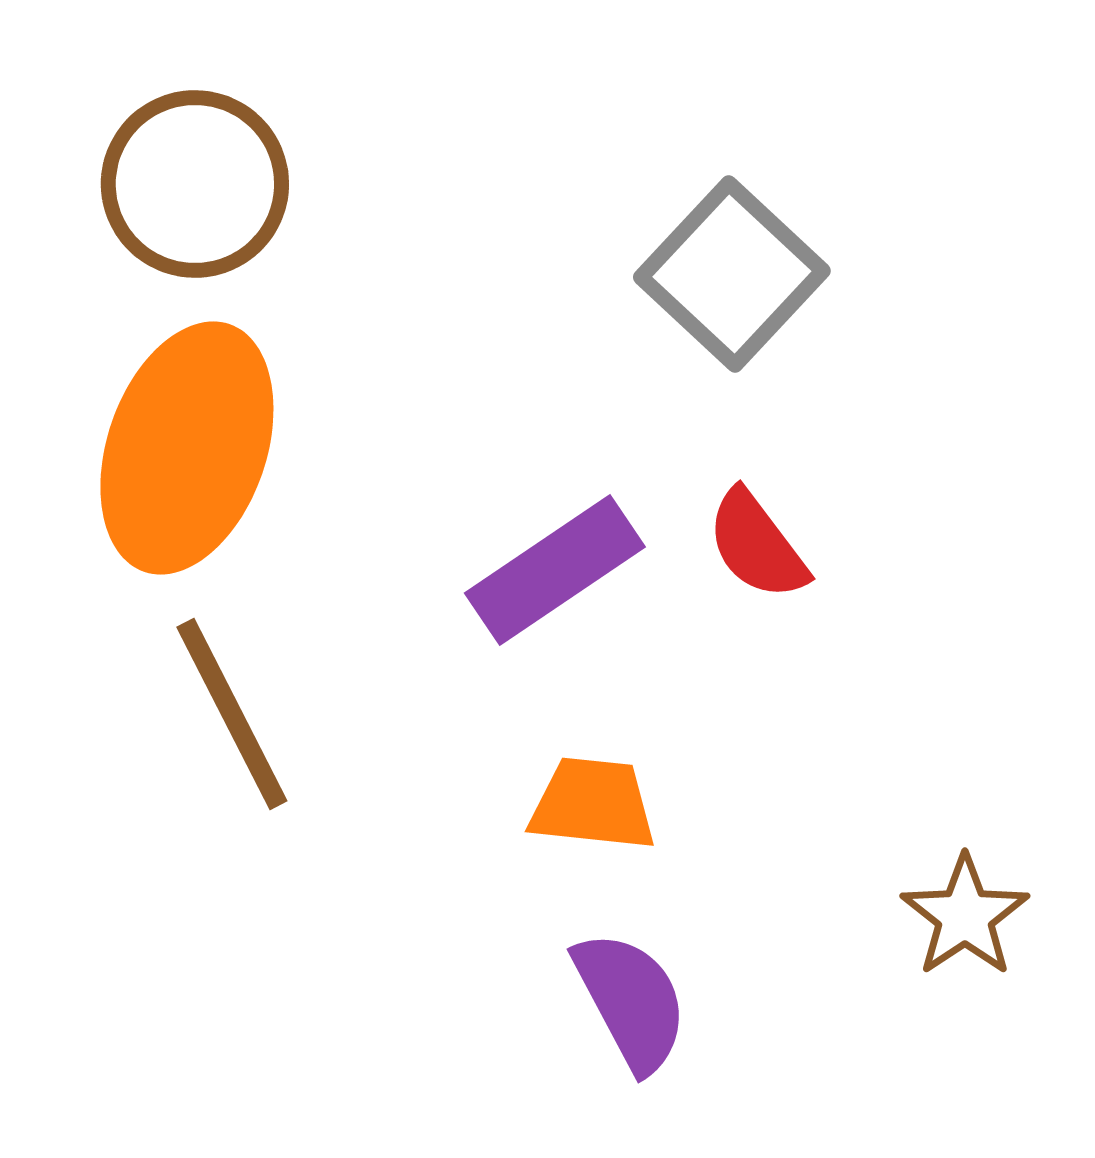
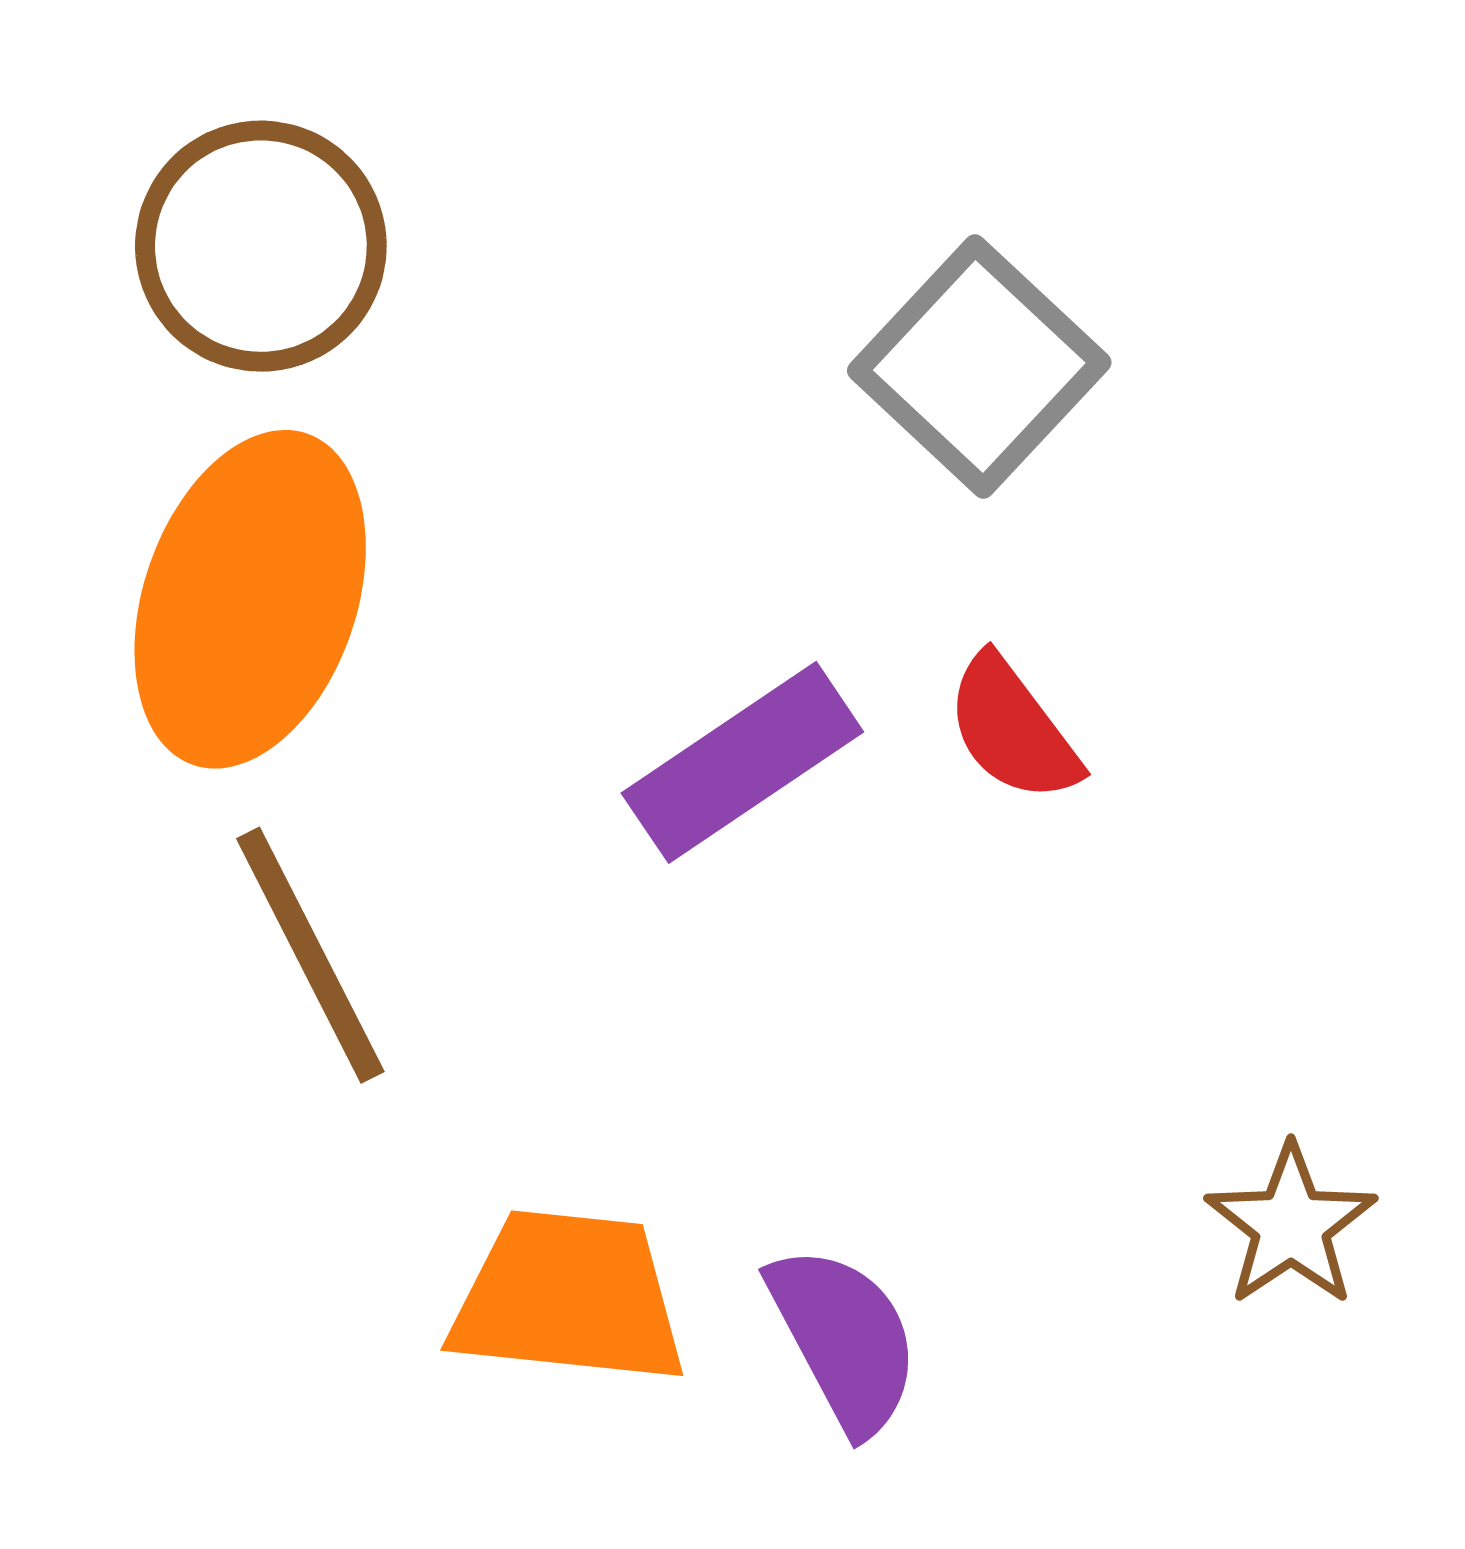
orange trapezoid: (593, 804) -> (569, 1298), moved, size x1.4

